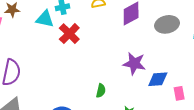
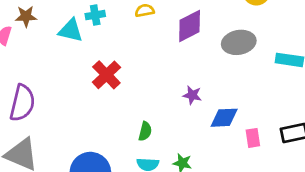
red cross: (69, 34) -> (106, 75), moved
purple star: (134, 64) -> (192, 95), size x0.6

